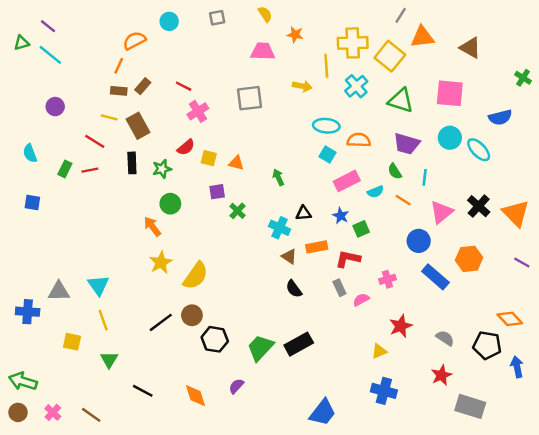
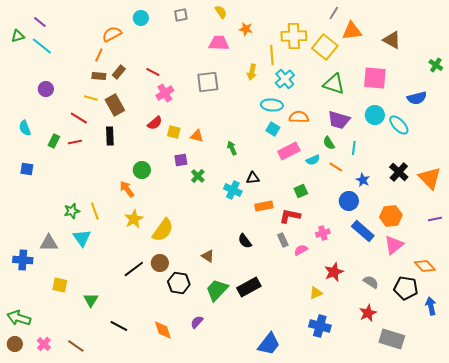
yellow arrow: (302, 86) -> (252, 72), turned 91
cyan cross: (356, 86) -> (285, 79), moved
green star: (162, 169) -> (72, 211), moved
pink triangle: (441, 212) -> (394, 245), moved
blue star: (341, 216) -> (363, 180), moved
brown triangle: (289, 256) -> (208, 256), moved
purple line: (522, 262) -> (435, 219), turned -40
yellow line: (103, 320) -> (95, 211), moved

